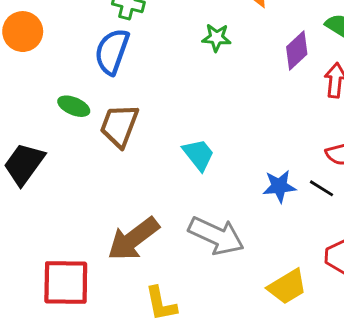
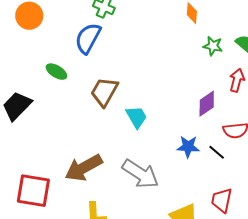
green star: (216, 38) -> (213, 46), moved
purple diamond: (297, 51) -> (207, 104), moved
brown trapezoid: (119, 126) -> (104, 92), moved

